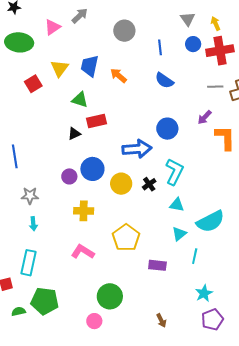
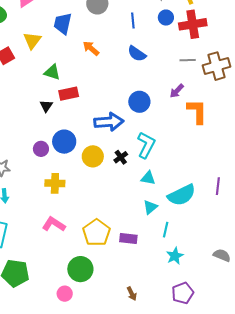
blue trapezoid: (90, 66) -> (63, 23), moved
black triangle: (74, 134) -> (46, 106), turned -32
yellow pentagon: (126, 238) -> (97, 233), moved
cyan star: (204, 293) -> (175, 256), moved

